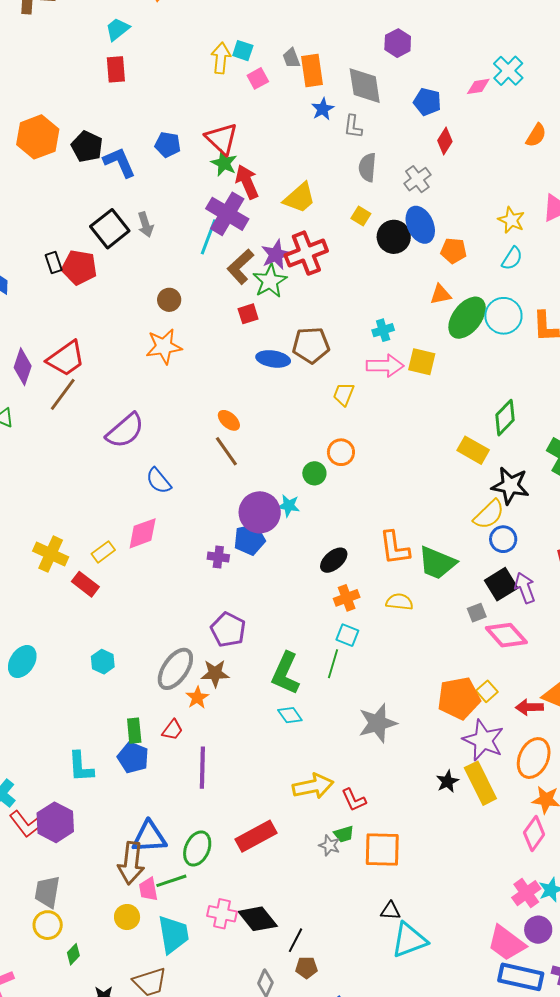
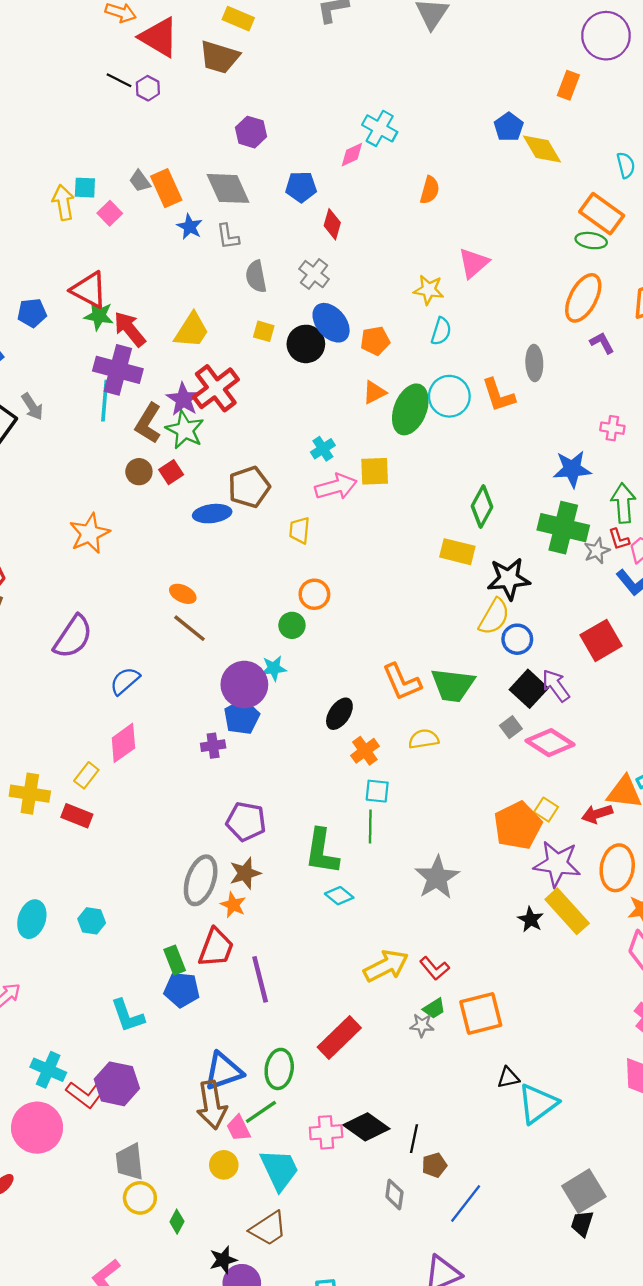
brown circle: (169, 300) -> (139, 472), moved
blue semicircle: (159, 481) -> (125, 681), turned 104
cyan hexagon: (103, 662) -> (92, 921), moved
red trapezoid: (172, 730) -> (216, 948), size x1.6

